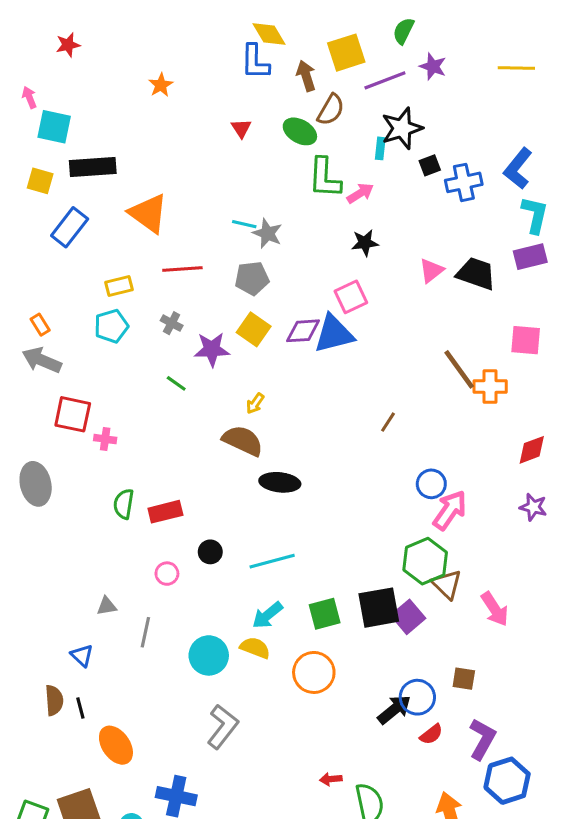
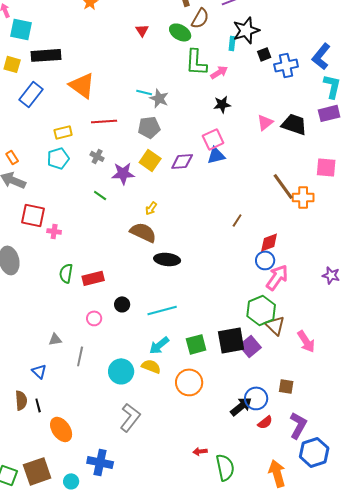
blue triangle: (334, 334) -> (216, 155), moved, size x0.7
red diamond: (532, 450) -> (269, 242), moved

